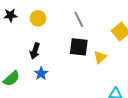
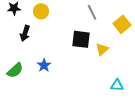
gray line: (79, 19) -> (92, 12), moved
black arrow: (35, 51) -> (25, 33), moved

